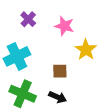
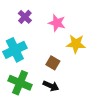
yellow star: (86, 50) -> (76, 44), turned -30
brown square: (60, 71) -> (53, 63), turned 32

